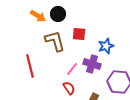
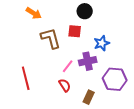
black circle: (58, 14) -> (85, 11), moved
purple cross: (92, 64) -> (88, 61), turned -30
red line: (30, 66) -> (26, 78), moved

